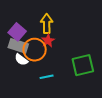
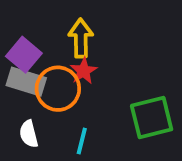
white semicircle: (21, 60) -> (29, 134), moved, turned 40
cyan line: (47, 77) -> (82, 141), turned -64

